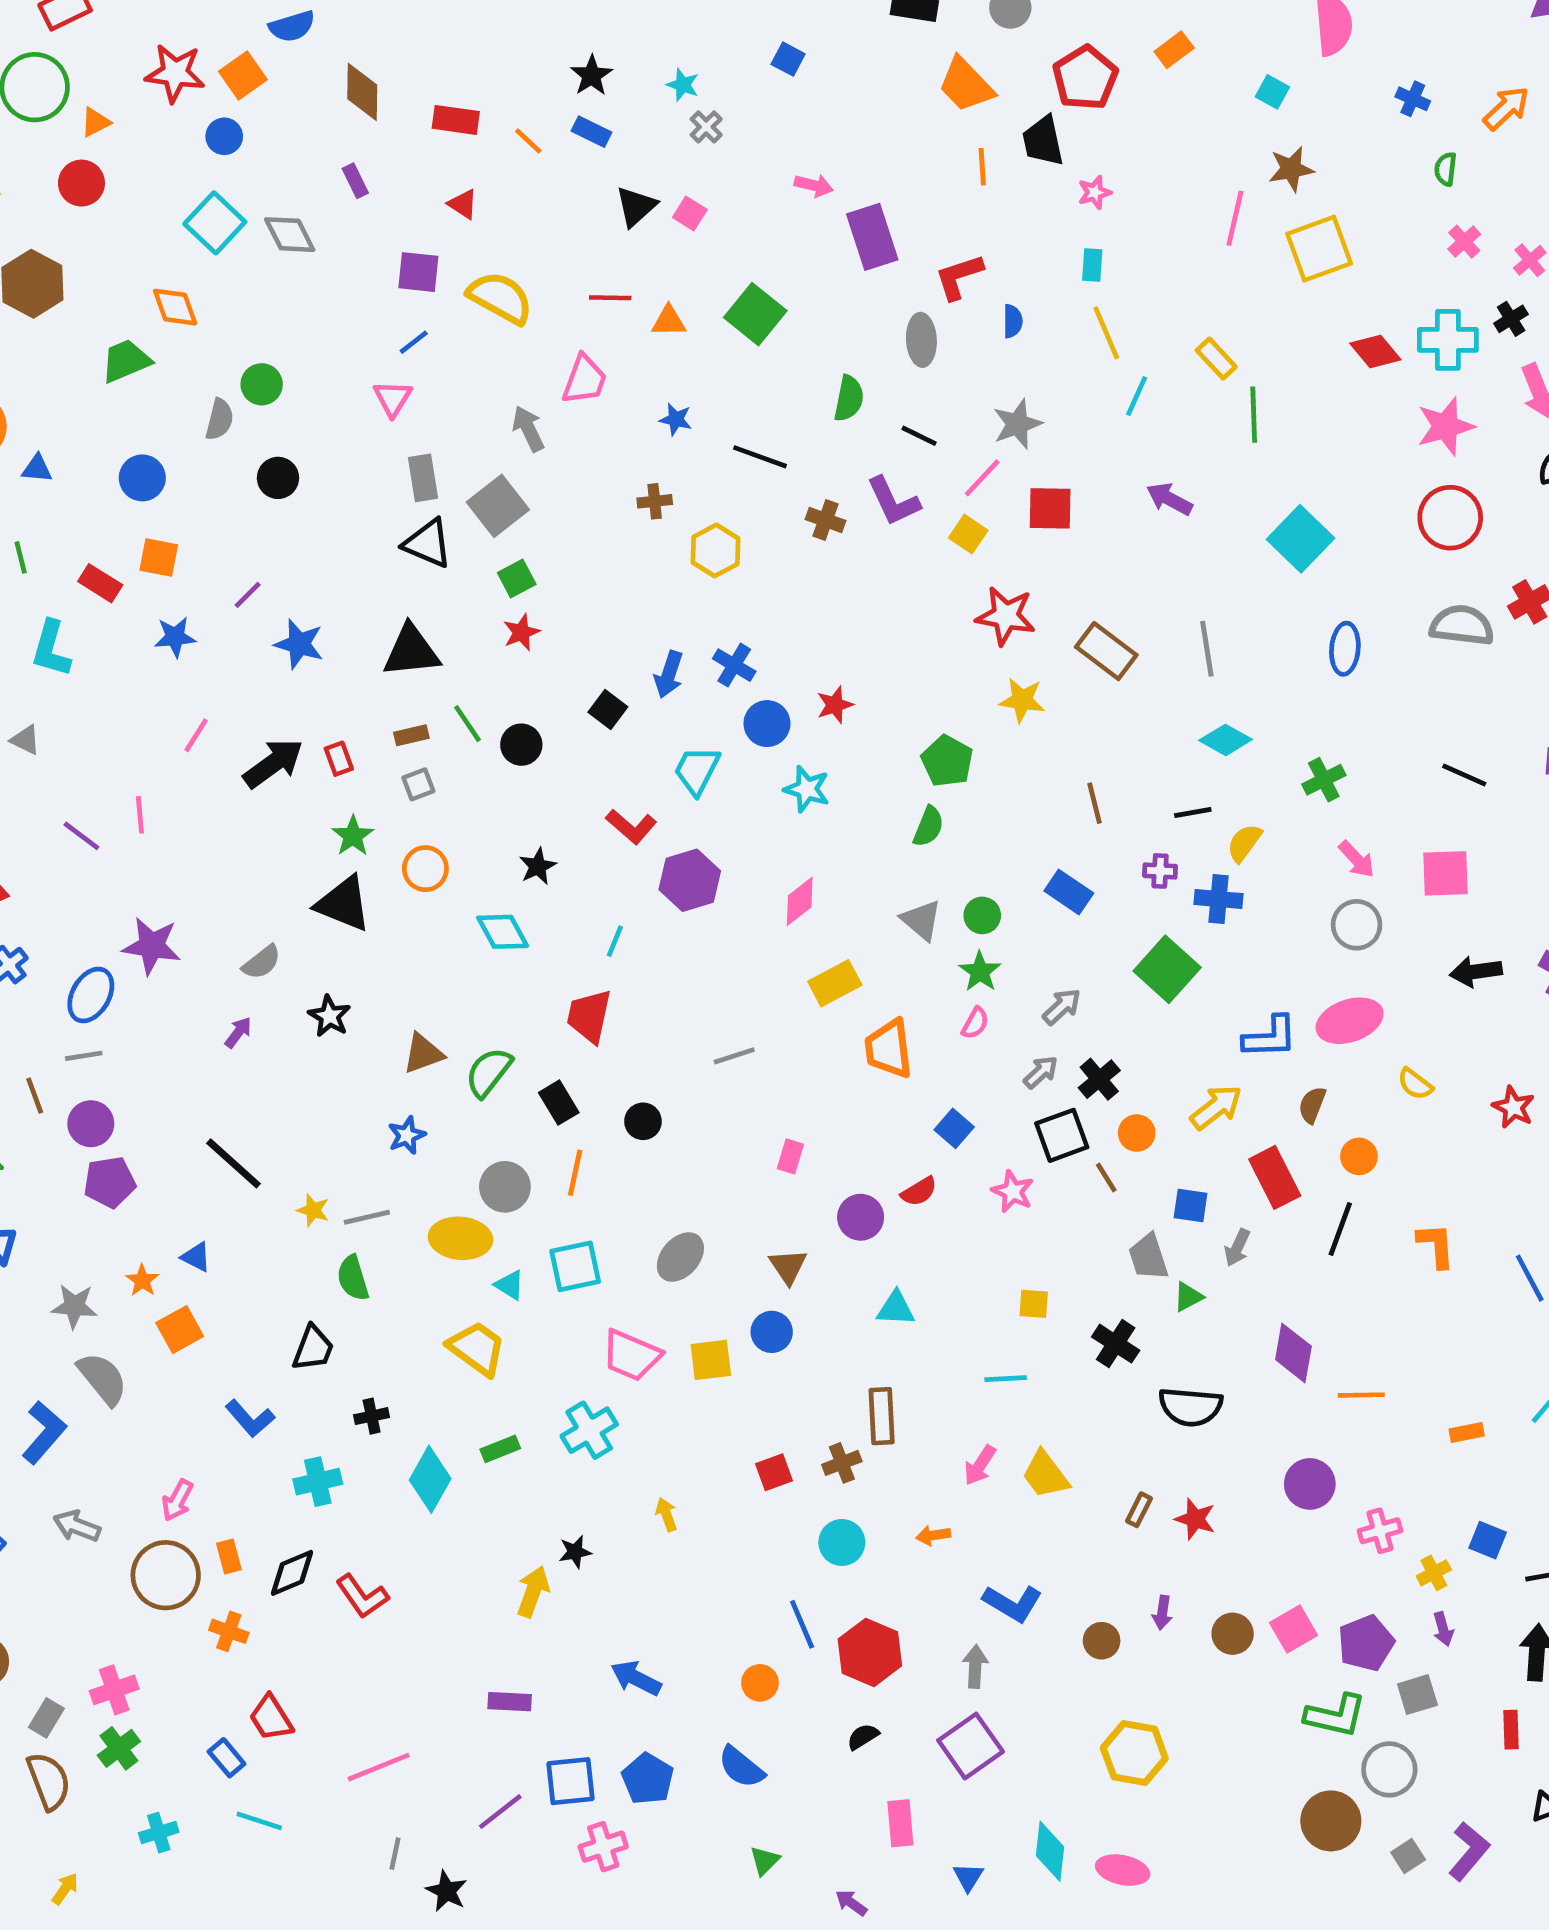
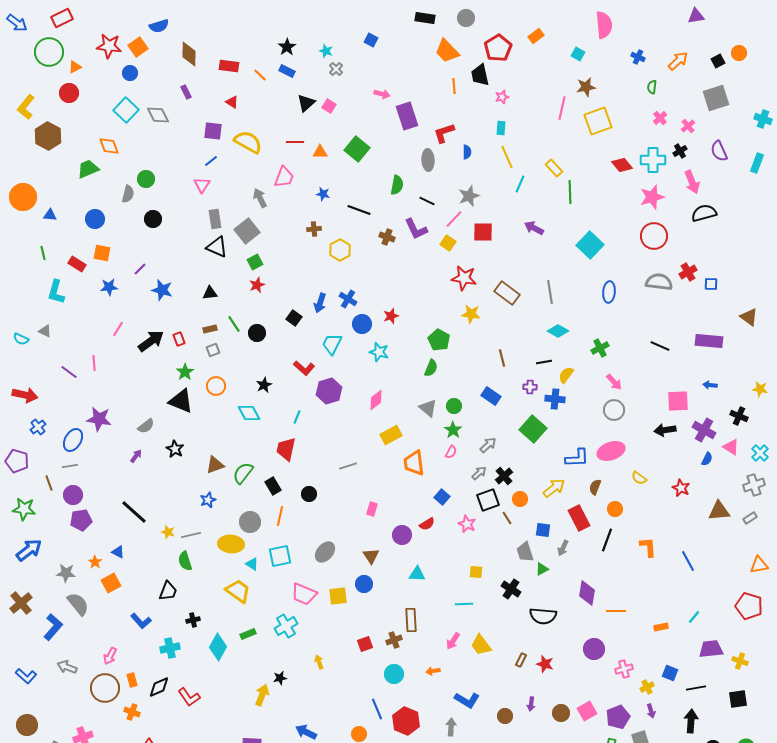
black triangle: (411, 651) -> (210, 293), size x0.6
pink square: (1446, 873) -> (678, 401), moved

